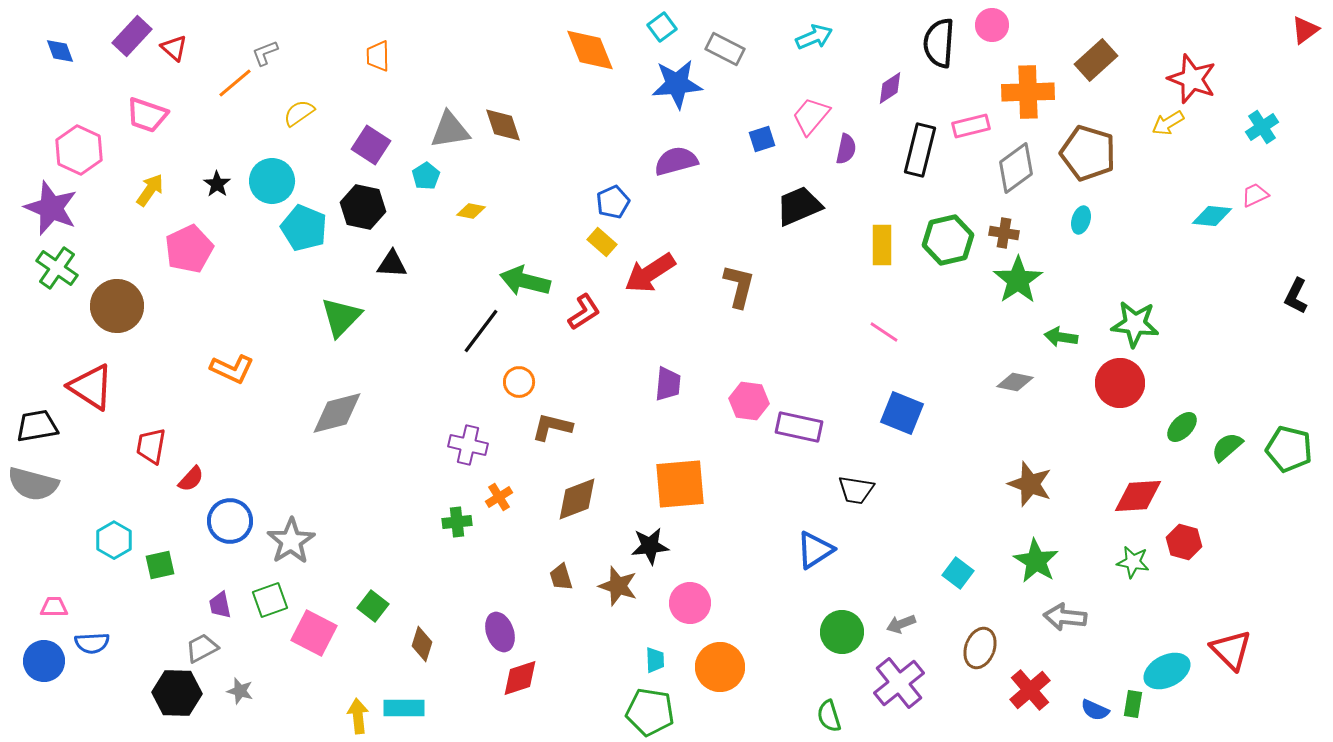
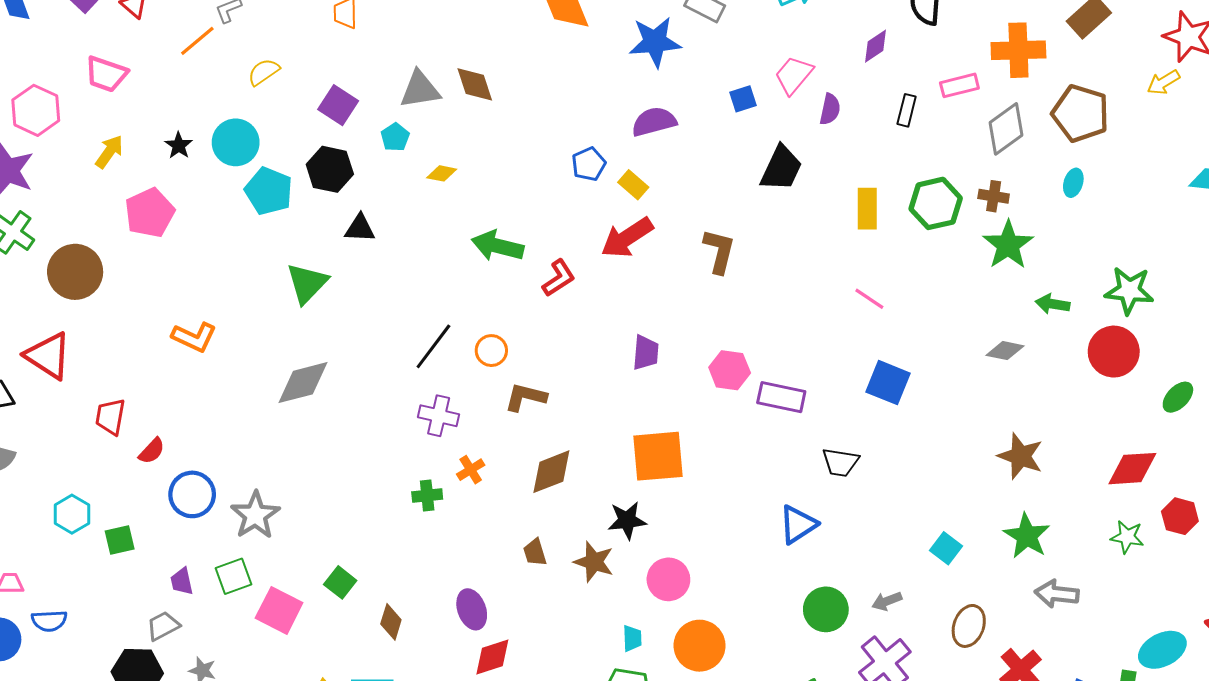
black rectangle: (920, 150) -> (907, 110), size x0.6
black trapezoid: (799, 206) -> (781, 168), turned 138
yellow rectangle: (602, 242) -> (633, 185), moved
black line: (481, 331) -> (433, 346), moved

